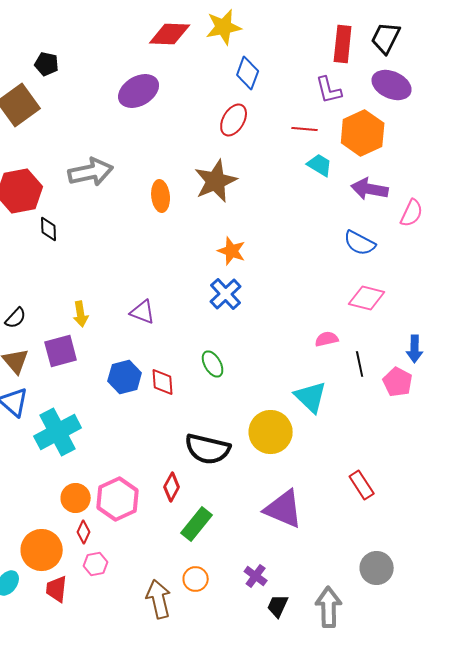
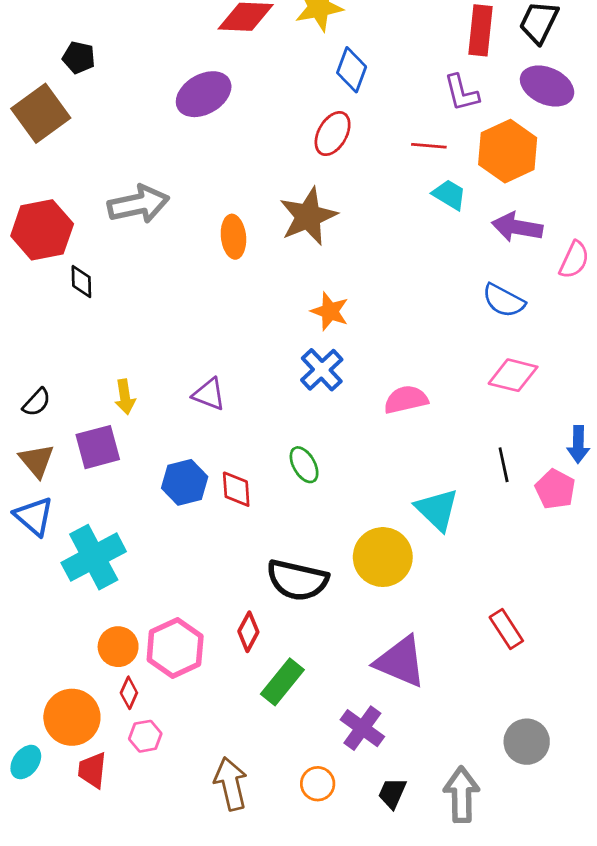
pink semicircle: (327, 339) -> (406, 400), moved, size x1.4
purple cross: (256, 576) -> (362, 728), moved, size x1.4
orange circle: (196, 579) -> (318, 784), moved

